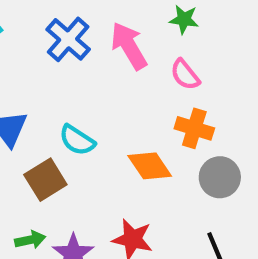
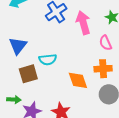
orange cross: (194, 128) -> (103, 69), turned -36
cyan semicircle: (77, 140) -> (48, 60), turned -54

